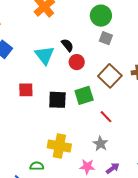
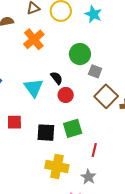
green circle: (101, 16) -> (80, 54), moved
brown square: (110, 76) -> (106, 96), moved
red line: (106, 117) -> (94, 150), turned 56
yellow cross: (59, 146) -> (57, 166), moved

